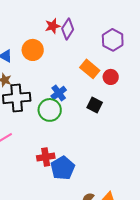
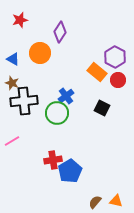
red star: (53, 26) -> (20, 20), moved
purple diamond: (68, 29) -> (60, 32), moved
purple hexagon: (113, 40) -> (115, 57), moved

